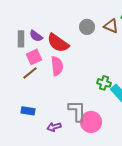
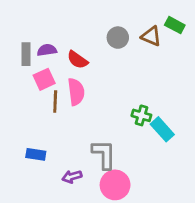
purple semicircle: (36, 36) -> (47, 50), turned 136
red semicircle: (58, 43) -> (77, 60), size x0.7
brown line: (30, 73) -> (55, 102), moved, turned -49
pink circle: (91, 122) -> (115, 185), moved

